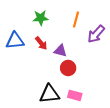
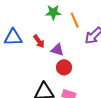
green star: (41, 18) -> (53, 12), moved
orange line: (76, 19) -> (75, 20), turned -42

